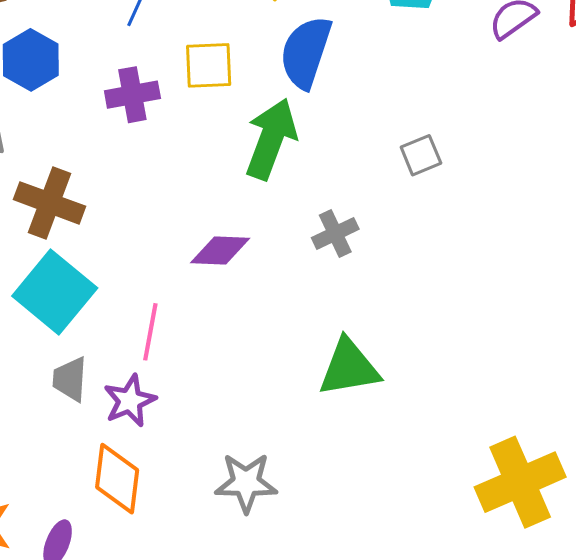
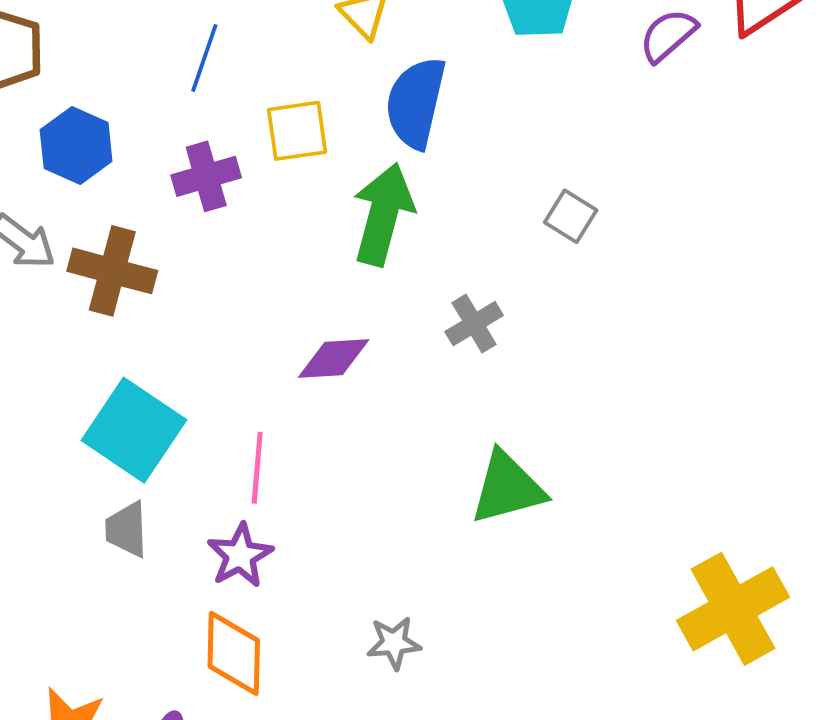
gray square: (421, 155) -> (571, 216), turned -30
brown cross: (49, 203) -> (112, 271), moved
gray trapezoid: (70, 379) -> (127, 529), moved
gray star: (246, 483) -> (394, 643), size x0.7

